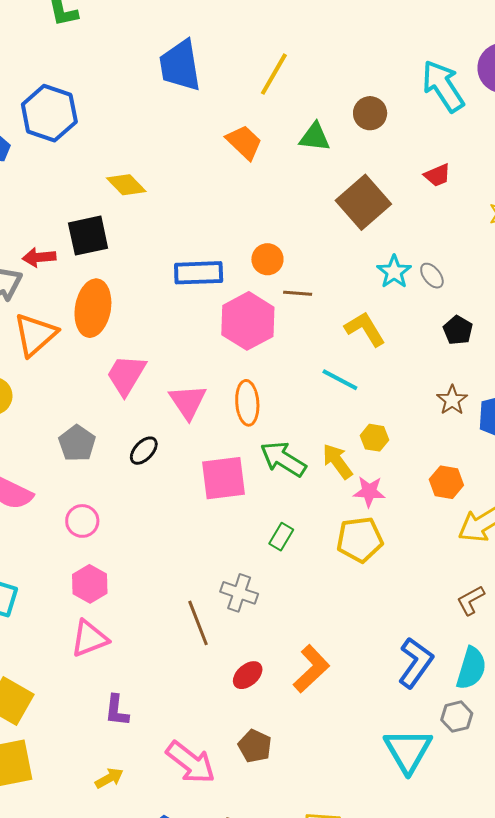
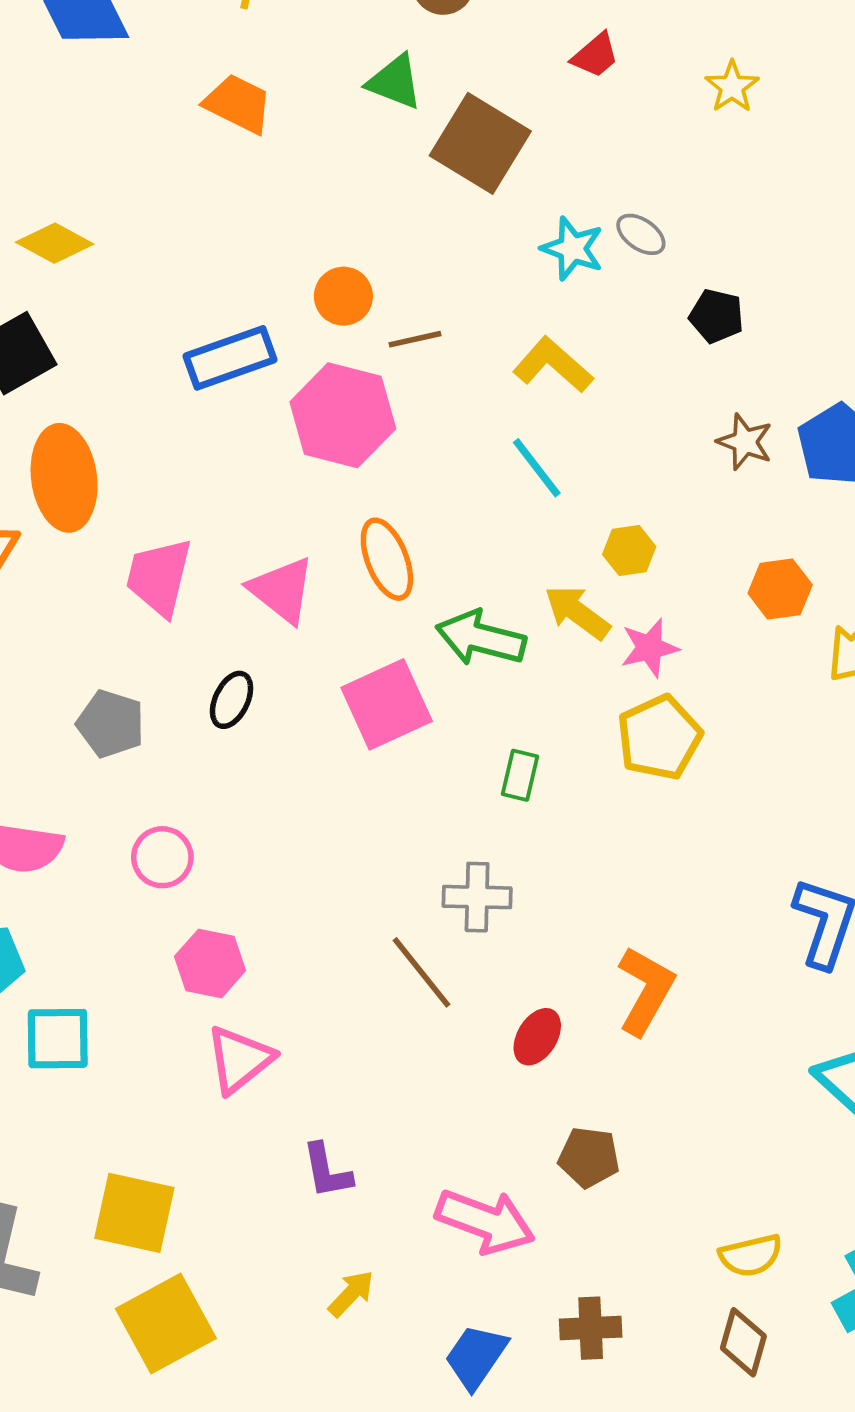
green triangle: (315, 137) -> (395, 82), moved, turned 32
cyan line: (340, 380) -> (537, 468), turned 42

